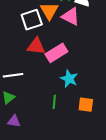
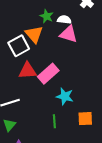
pink triangle: (71, 16) -> (68, 34), moved

